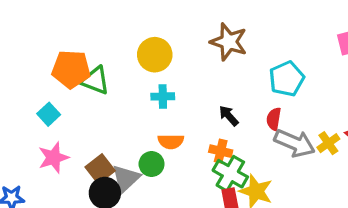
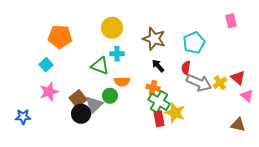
brown star: (229, 42) -> (154, 39), moved
green triangle: (95, 80) -> (100, 66), moved

